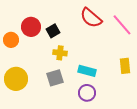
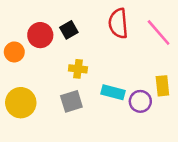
red semicircle: (91, 18) -> (118, 23), turned 45
black square: (53, 31) -> (69, 30), moved
purple circle: (87, 93) -> (140, 101), moved

